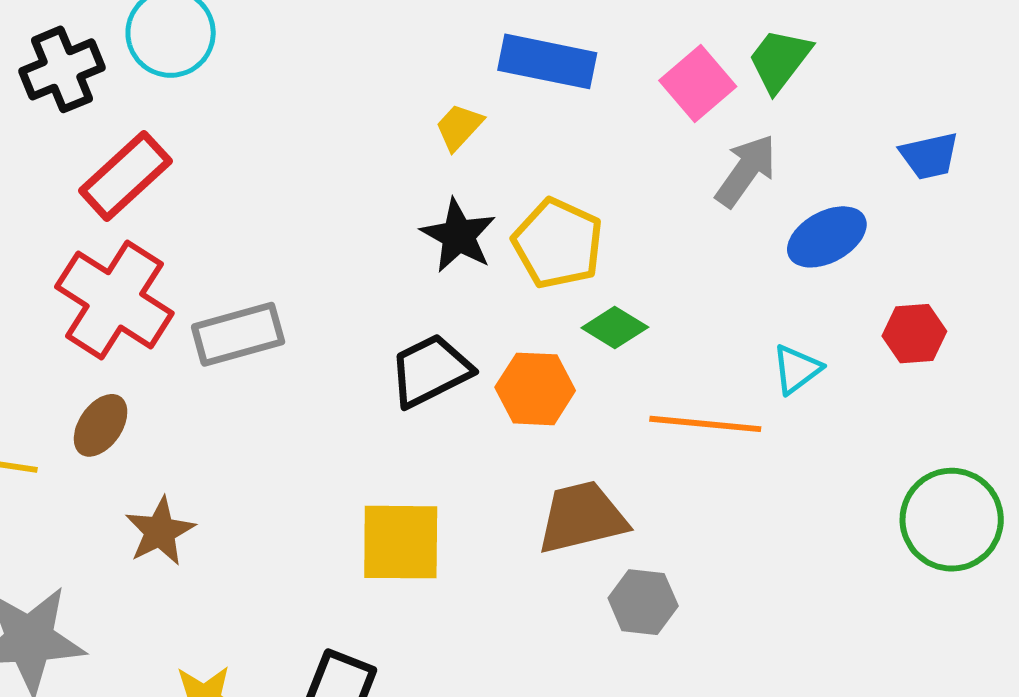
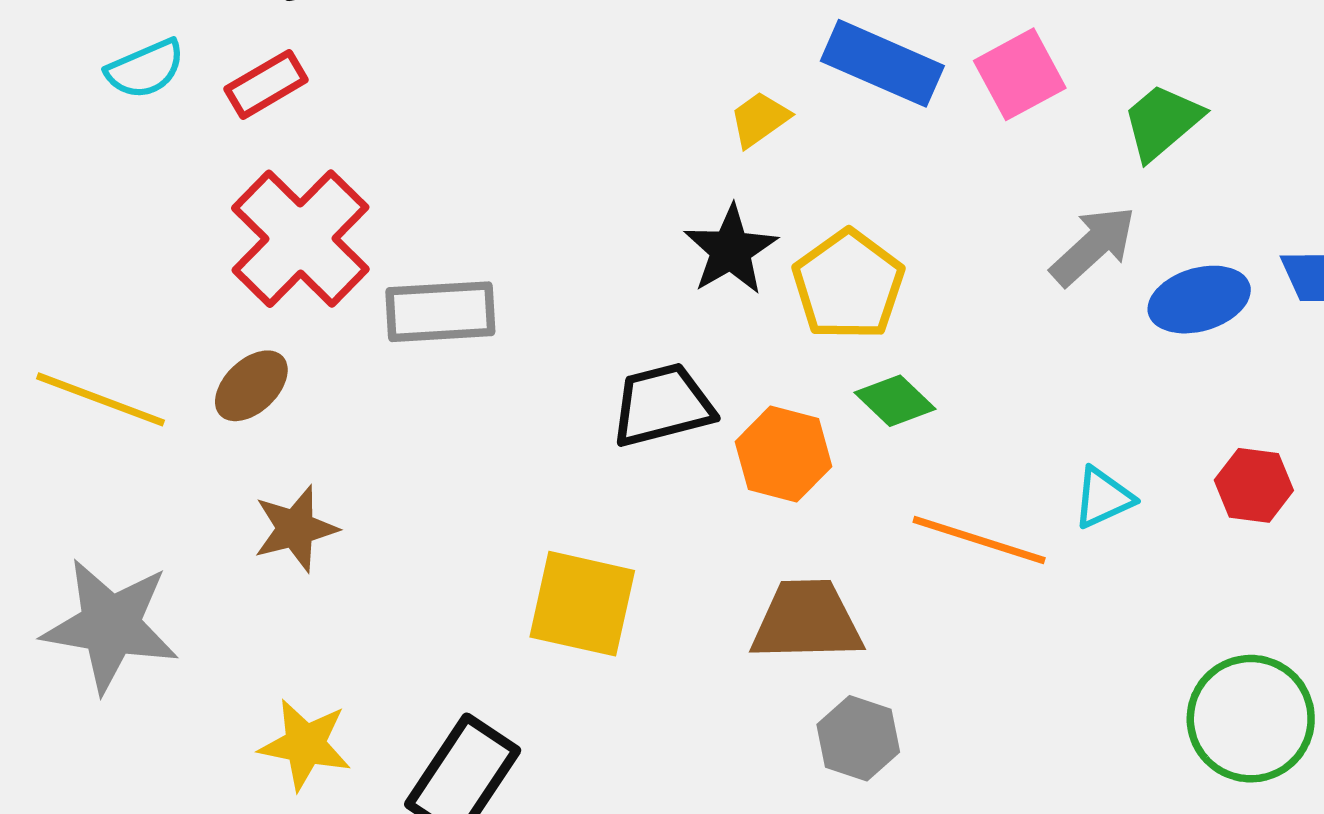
pink square: (698, 84) -> (1020, 74), moved
red rectangle: (125, 176) -> (266, 84), moved, size x0.7
blue ellipse: (827, 237) -> (1199, 300), moved

